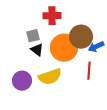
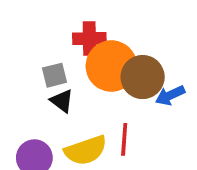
orange circle: (64, 48) -> (111, 66), moved
red line: (89, 71) -> (124, 139), moved

